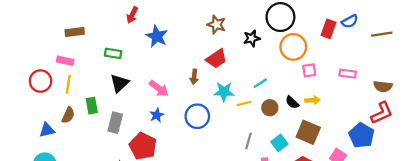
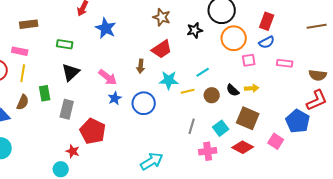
blue semicircle: (350, 21) -> (267, 42), moved
blue star: (157, 115) -> (115, 98), moved

